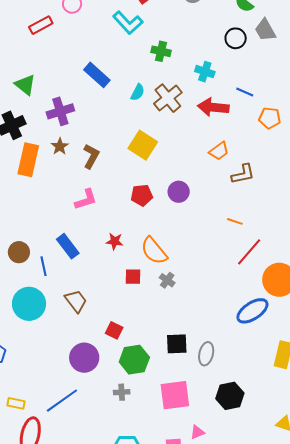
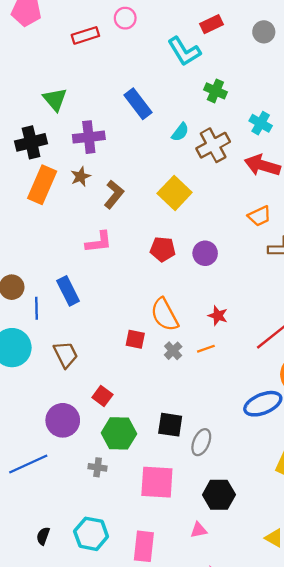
orange line: (235, 221) -> (206, 349), moved, turned -49
red star: (115, 241) -> (218, 316), moved
pink triangle: (197, 432) -> (199, 530), moved

